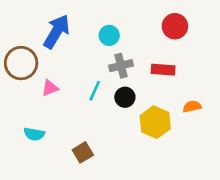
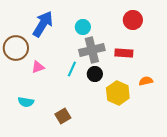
gray cross: (121, 66) -> (92, 50), size x1.4

